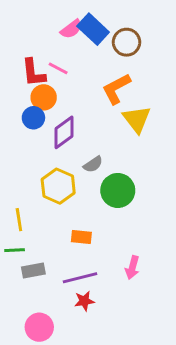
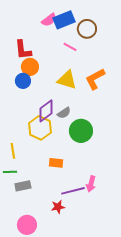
blue rectangle: (93, 29) -> (64, 20), turned -65
pink line: (58, 68) -> (70, 47), moved
orange L-shape: (116, 89) -> (95, 79), moved
yellow triangle: (137, 119) -> (67, 80), moved, turned -35
purple diamond: (64, 132) -> (46, 111), moved
purple line: (80, 278) -> (73, 191), moved

